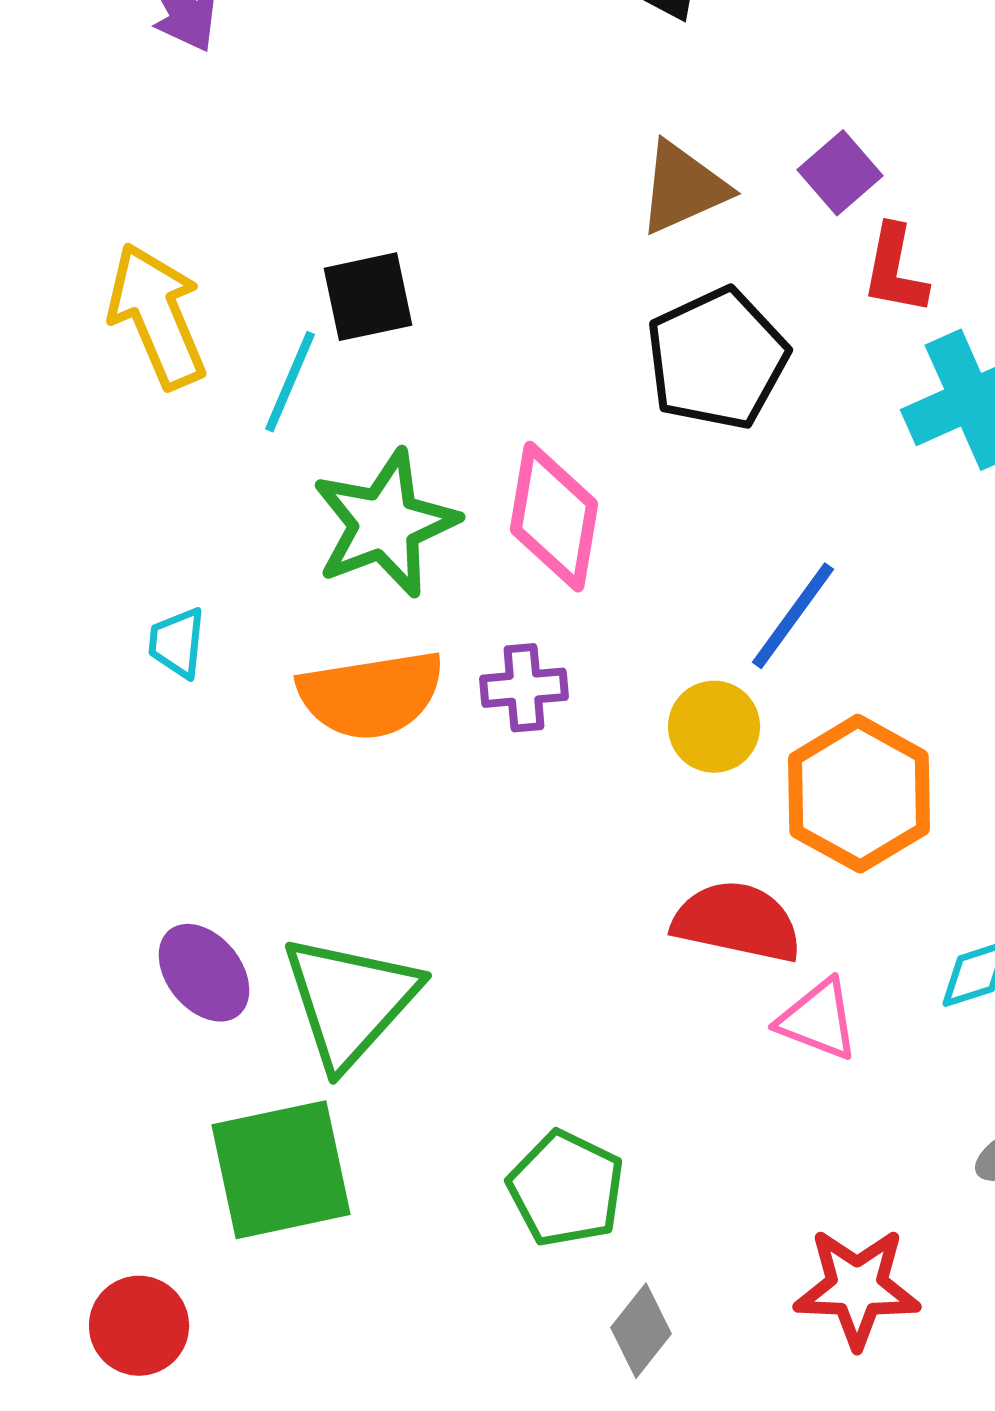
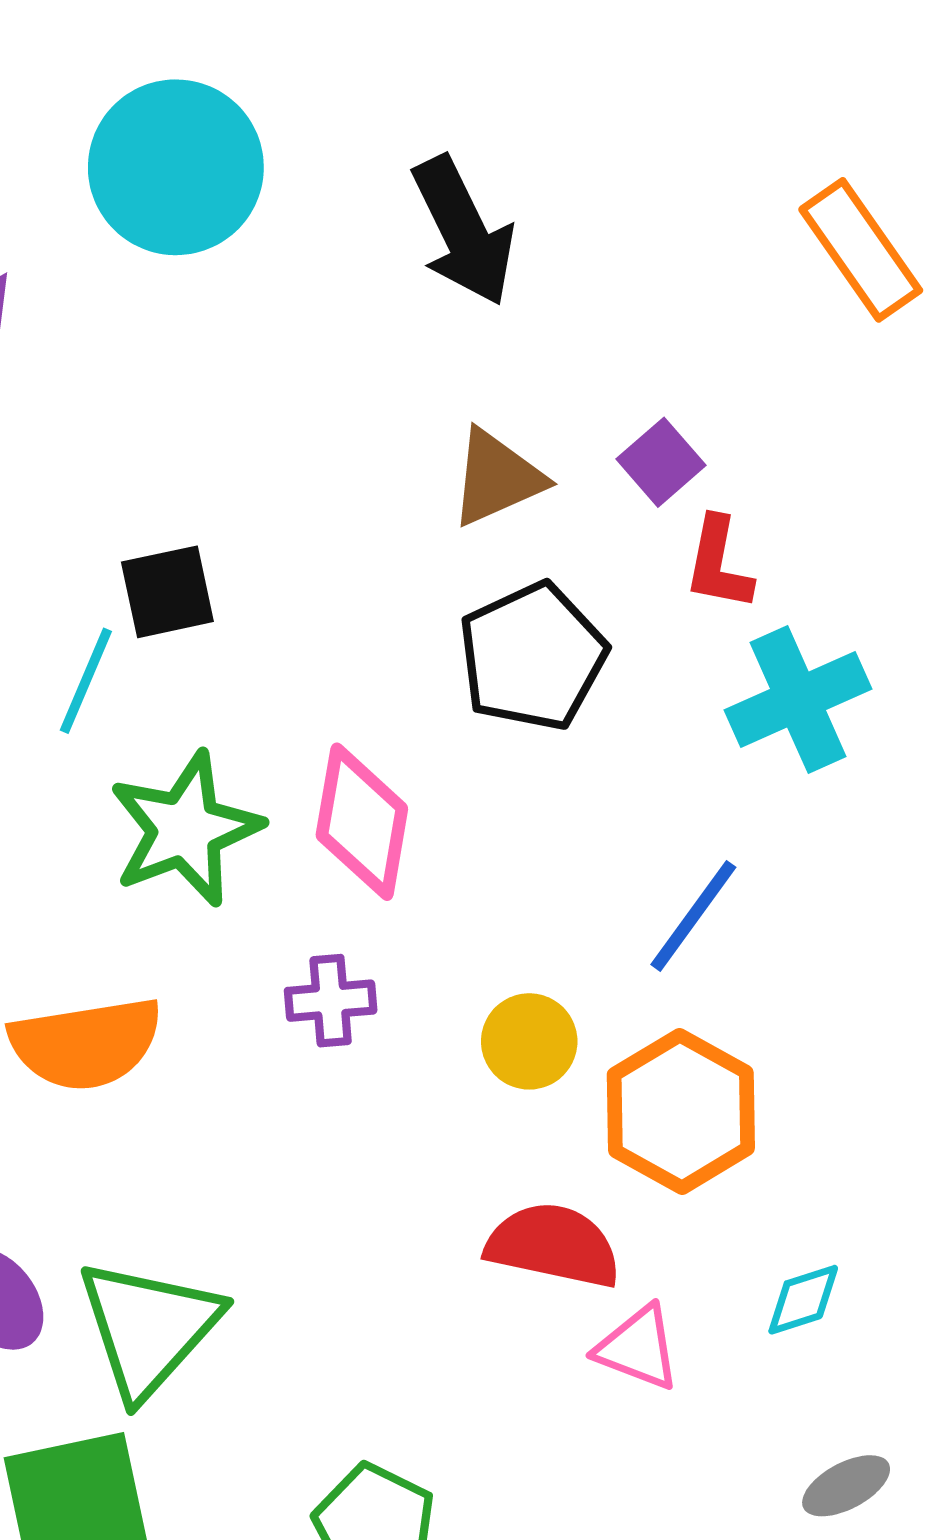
blue line: (793, 616) -> (693, 916), moved
orange semicircle: (371, 695) -> (86, 1044), moved

